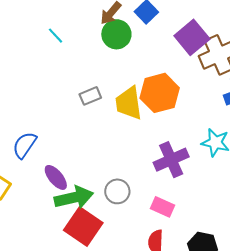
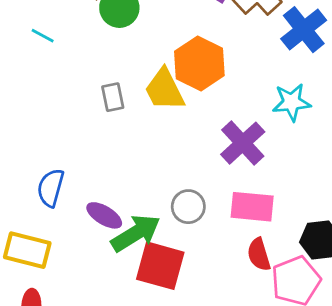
gray rectangle: (90, 96) -> (113, 97), turned -60
pink rectangle: (162, 207) -> (252, 207), size x1.4

